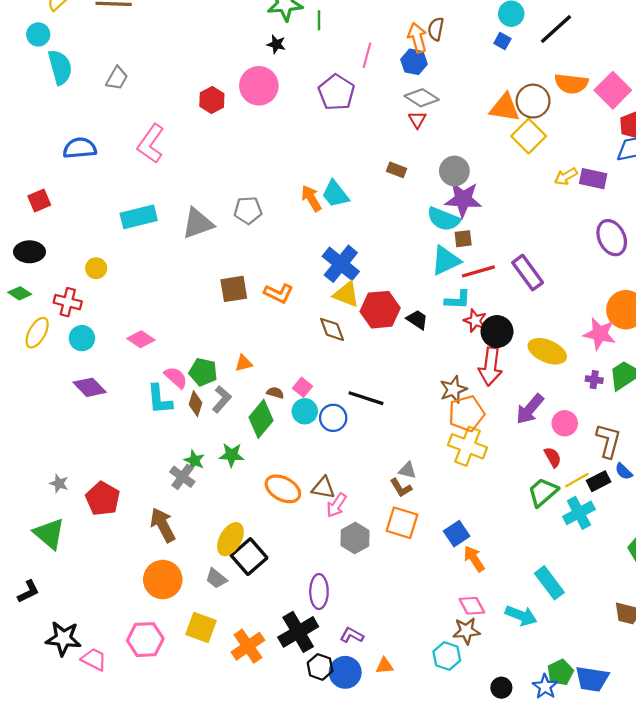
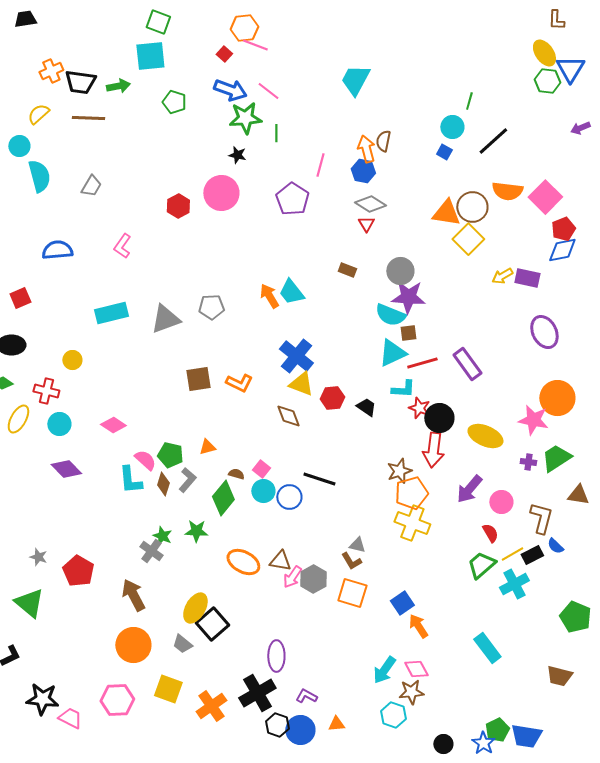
pink L-shape: (151, 144) -> (122, 246), size x0.7
red hexagon: (380, 310) -> (332, 398), size x0.7
gray hexagon: (355, 538) -> (313, 579), moved
cyan arrow: (521, 616) -> (384, 670), moved, turned 104

